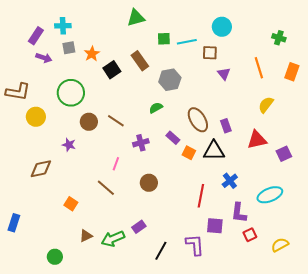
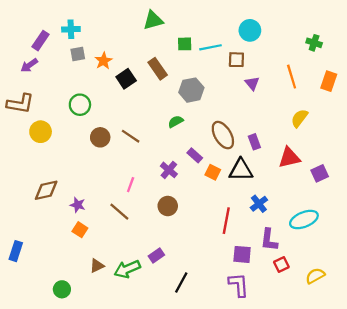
purple arrow: (44, 58) -> (29, 65), moved, turned 126
green circle: (71, 93) -> (80, 105), size x0.7
purple cross: (141, 143) -> (169, 170), moved, turned -35
purple star: (69, 145) -> (78, 205), moved
purple L-shape: (195, 245) -> (239, 285), moved

